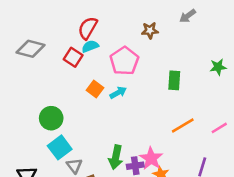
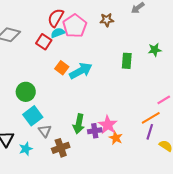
pink pentagon: (124, 61) -> (75, 26), moved
green star: (218, 67) -> (155, 50), moved
cyan arrow: (118, 93) -> (81, 71), size x1.6
orange line: (183, 125) -> (151, 118), moved

